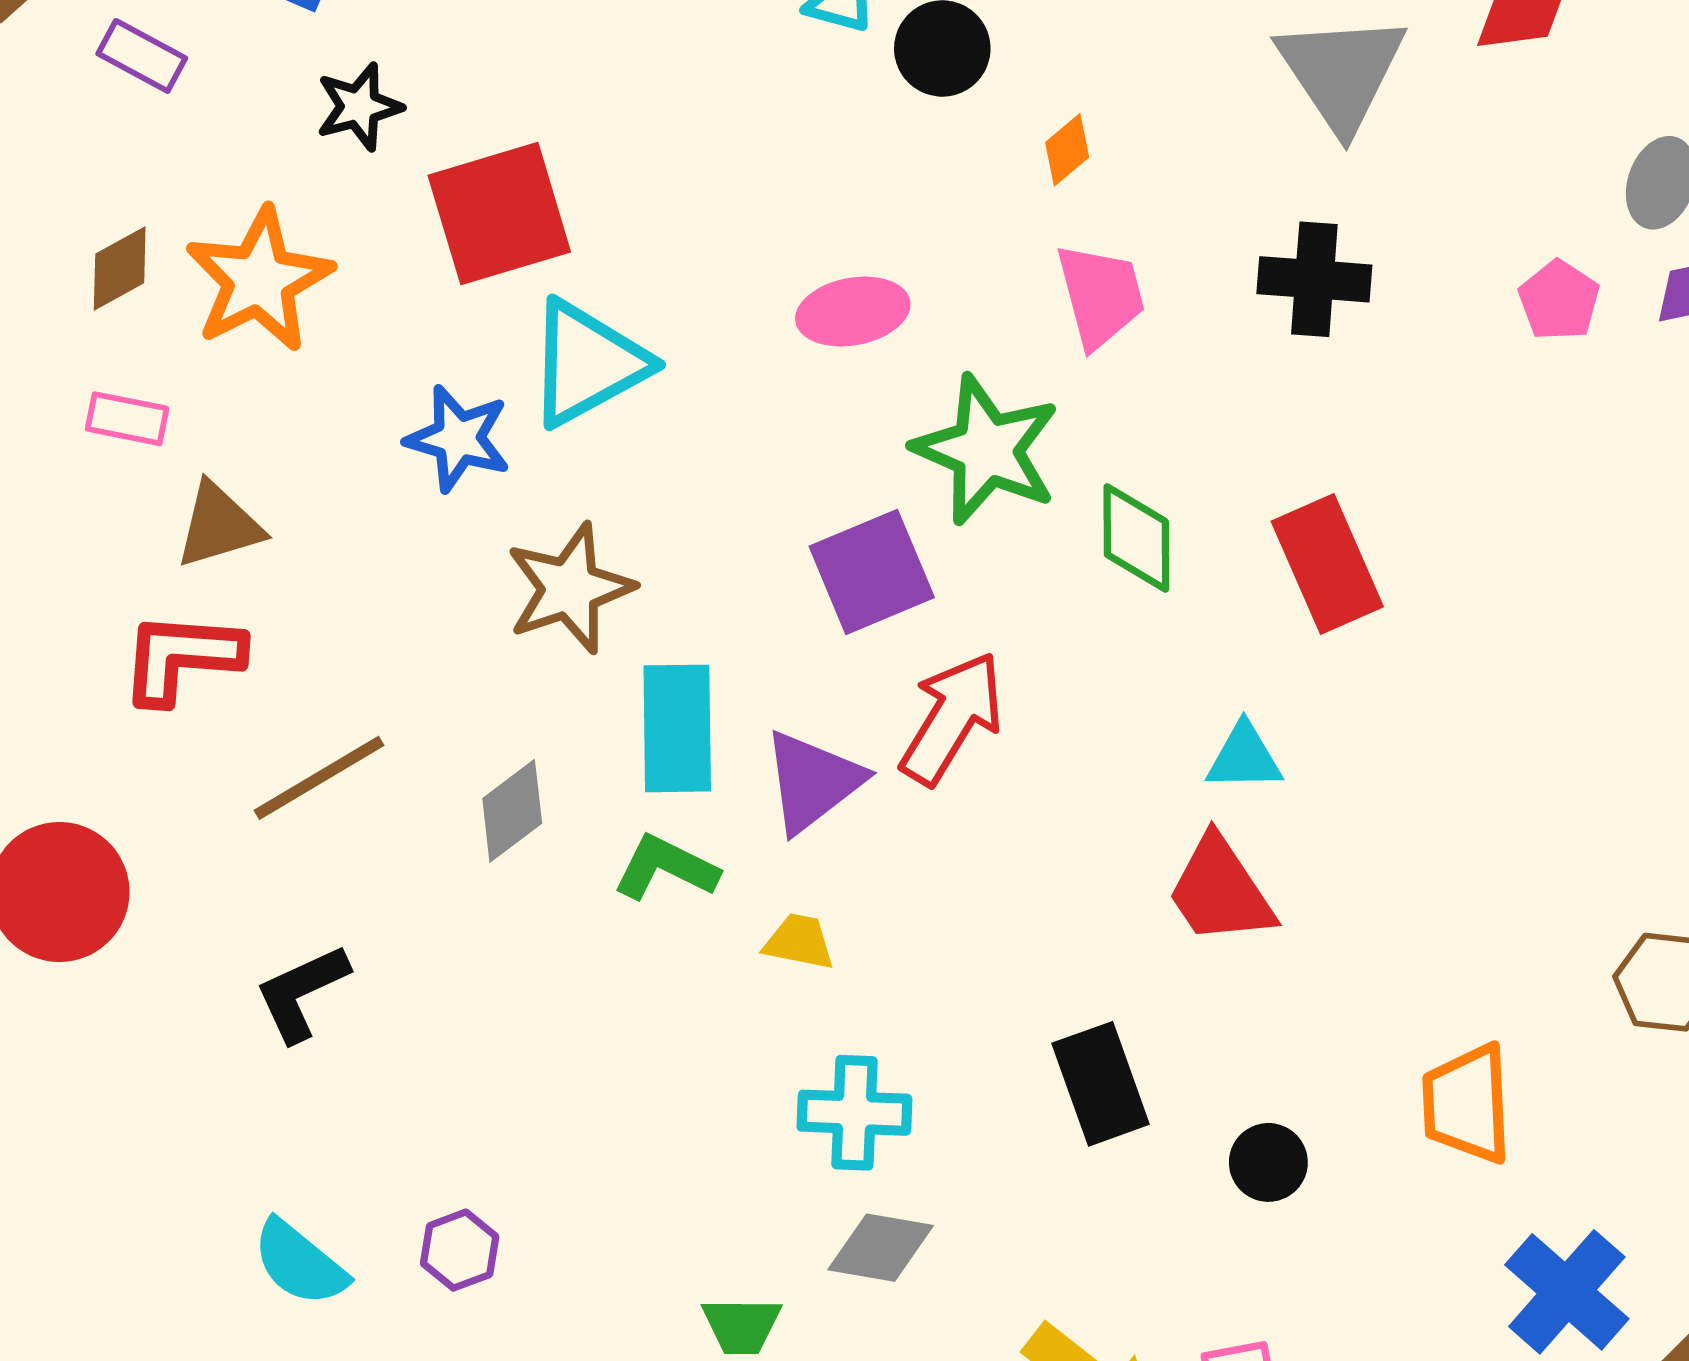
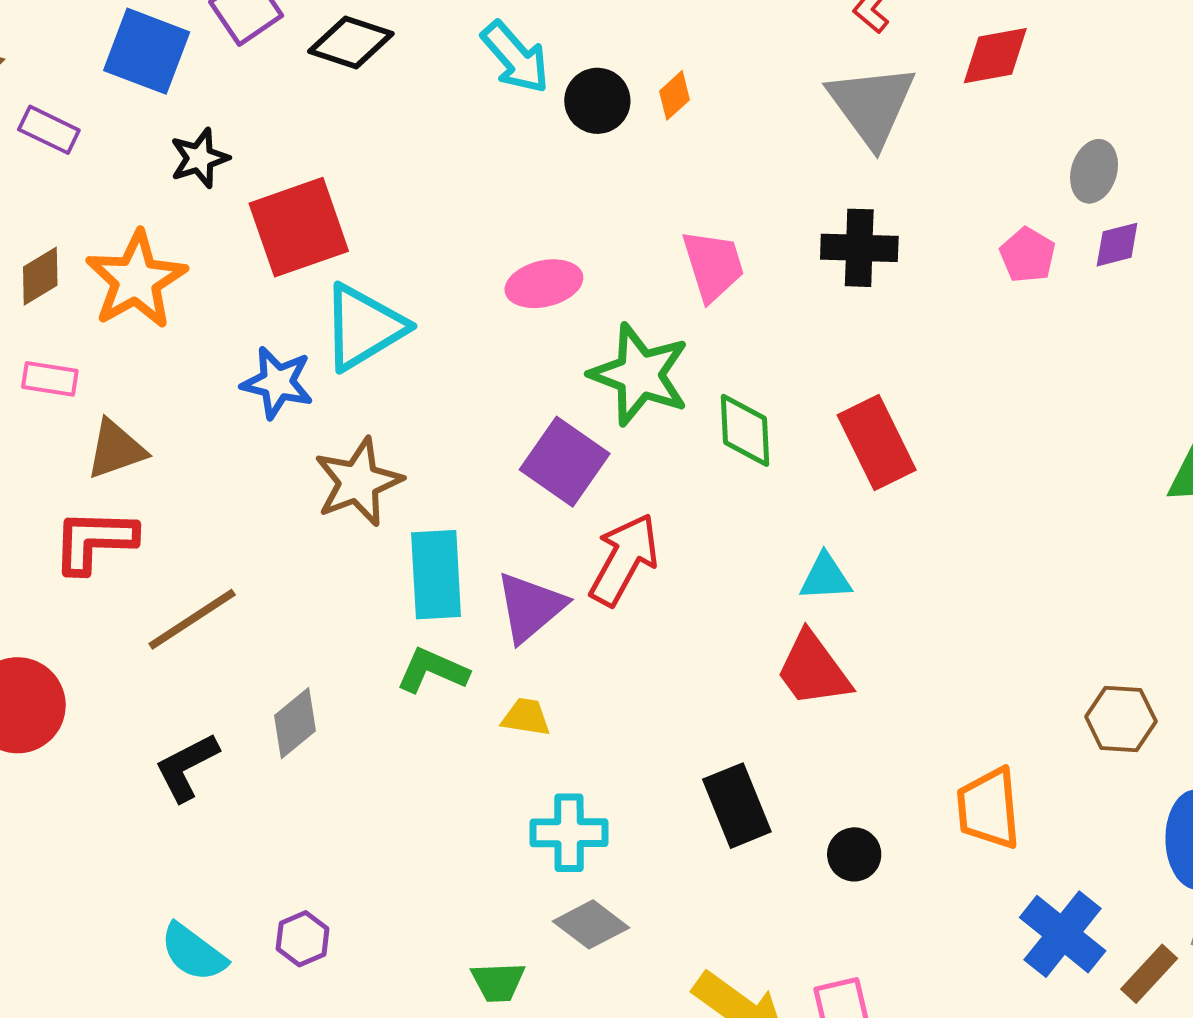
orange diamond: (1067, 150) -> (675, 95), moved
purple square: (872, 572) -> (565, 462), turned -30
gray diamond: (512, 811) -> (295, 723), moved
gray diamond: (881, 1248) -> (591, 924), turned 30

